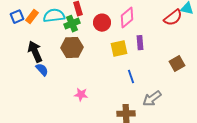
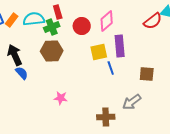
purple rectangle: (140, 43) -> (120, 46), size x1.5
brown square: (177, 64) -> (147, 74), moved, turned 35
blue line: (131, 77) -> (111, 68), moved

